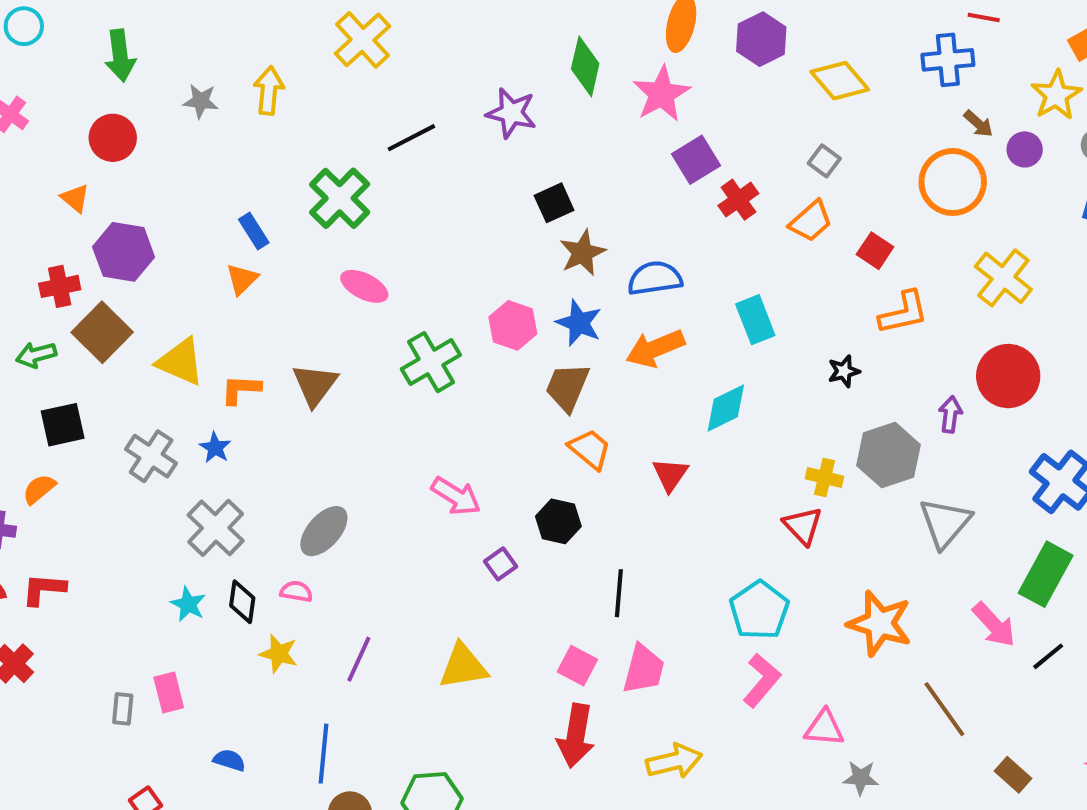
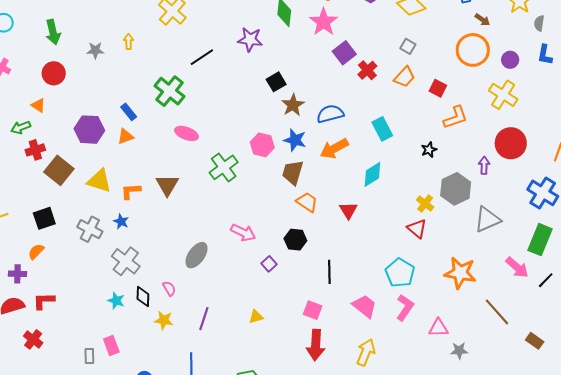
yellow arrow: (269, 91) -> (129, 42), size x0.7
purple circle: (1025, 149) -> (510, 60), moved
purple hexagon: (124, 252) -> (89, 130), moved
orange triangle: (242, 279) -> (125, 136), turned 30
green arrow: (36, 355) -> (21, 127), moved
yellow cross: (825, 478) -> (425, 203), turned 30
gray triangle: (945, 523) -> (487, 219), turned 32
gray ellipse: (324, 531) -> (197, 255), moved
pink semicircle: (296, 591) -> (169, 288), turned 56
yellow triangle: (463, 666) -> (256, 317), size x0.6
pink trapezoid: (643, 669) -> (365, 306), moved, turned -60
yellow arrow: (674, 761) -> (366, 352), turned -48

